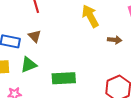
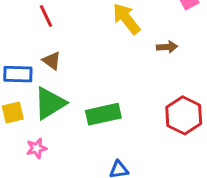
green triangle: (29, 65) -> (50, 103), size x1.4

